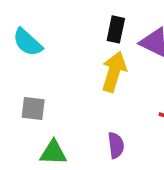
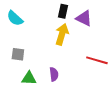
purple semicircle: (116, 145) -> (54, 74), moved

